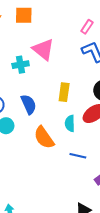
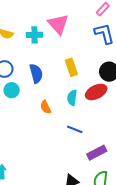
yellow rectangle: (64, 92) -> (71, 67), turned -36
orange semicircle: (44, 138) -> (46, 107), size x0.6

